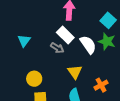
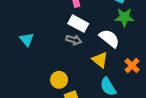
cyan triangle: (24, 41) -> (27, 39), moved
white semicircle: (88, 45) -> (109, 38), moved

